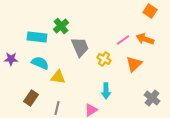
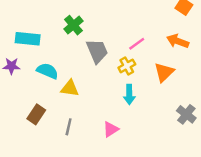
cyan rectangle: (37, 37) -> (28, 39), moved
pink line: (123, 40) -> (137, 44), moved
yellow cross: (104, 59) -> (127, 66), turned 32
cyan arrow: (106, 91) -> (129, 95), moved

